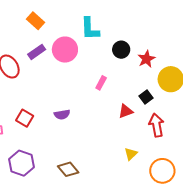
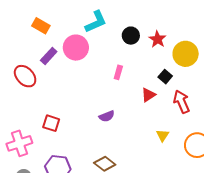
cyan L-shape: (90, 29) -> (96, 22), turned -100
purple semicircle: (62, 115) -> (107, 116), moved

